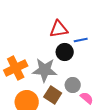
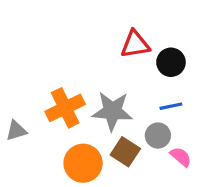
blue line: (81, 40) -> (171, 106), moved
black circle: (65, 52) -> (171, 62), moved

